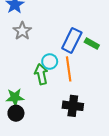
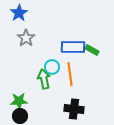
blue rectangle: (72, 40) -> (73, 47), turned 65

